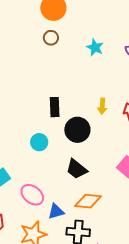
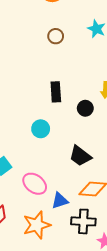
brown circle: (51, 38) -> (56, 36), moved
black circle: (77, 130) -> (85, 108), moved, size x0.6

